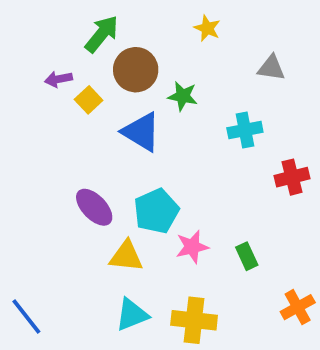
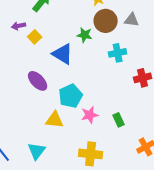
brown circle: (136, 70) -> (106, 21), moved
purple ellipse: (94, 207) -> (38, 81), moved
cyan triangle: (132, 315) -> (37, 151), moved, turned -30

